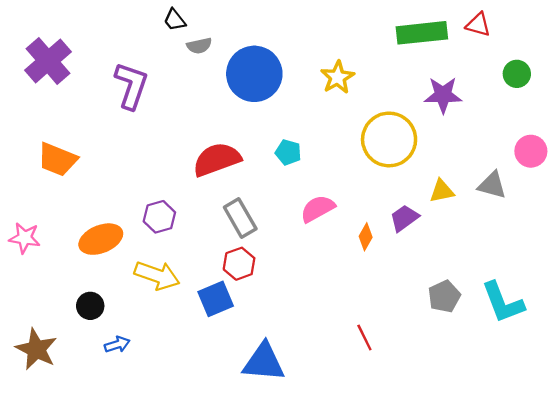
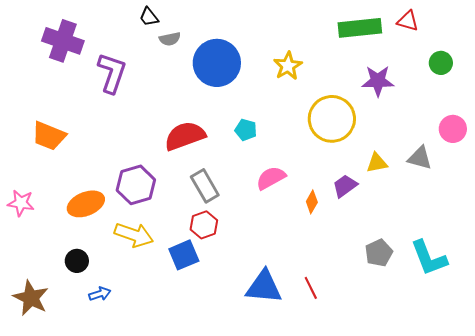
purple cross: (48, 61) -> (63, 41), moved, turned -30
purple hexagon: (159, 217) -> (136, 185), size x1.4
blue triangle: (264, 362) -> (264, 287), moved

